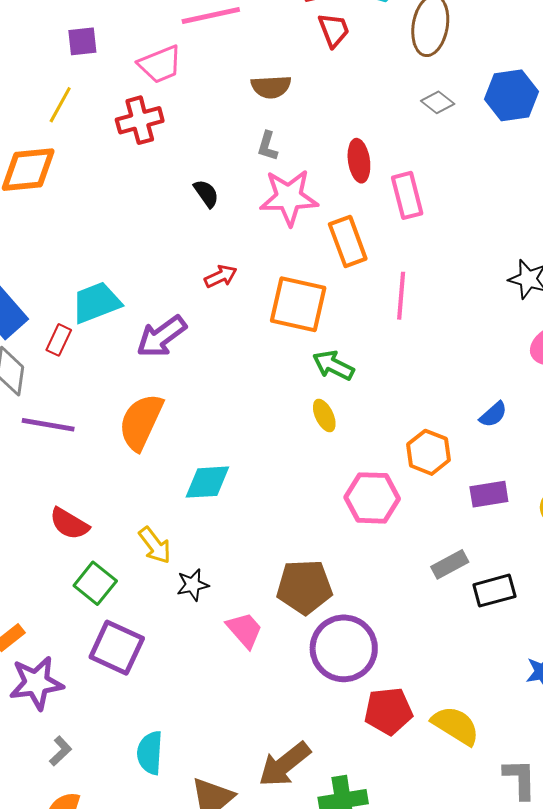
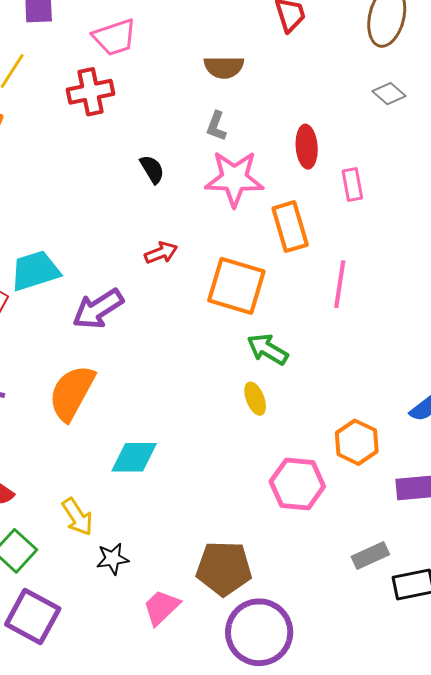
pink rectangle: (407, 195) -> (352, 184), size x0.7
pink trapezoid: (245, 630) -> (161, 607), turned -96

